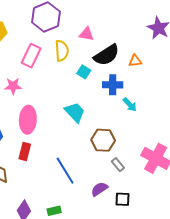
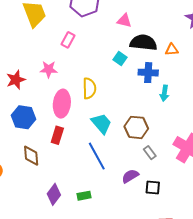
yellow semicircle: (62, 51) -> (89, 88), moved
black semicircle: (107, 55) -> (143, 43), turned -144
pink rectangle: (31, 56) -> (68, 40), size x0.7
cyan arrow: (130, 105) -> (164, 93), turned 49
cyan trapezoid: (75, 112) -> (101, 123), moved

